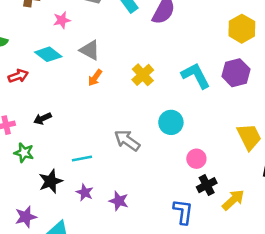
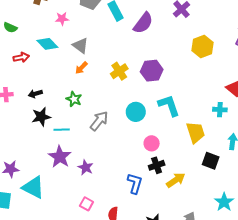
purple hexagon: (236, 73) -> (152, 71), moved
cyan L-shape: (196, 76) -> (169, 105), moved
gray arrow: (127, 140) -> (99, 121), turned 85
green star: (24, 153) -> (74, 99), moved
black star: (51, 181) -> (41, 117), moved
purple star: (85, 192) -> (60, 157), size x1.6

